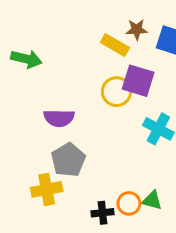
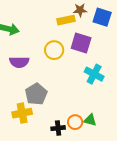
yellow rectangle: (115, 45) -> (66, 20), turned -42
yellow circle: (116, 92) -> (54, 50), moved
purple semicircle: (59, 118) -> (19, 62), moved

